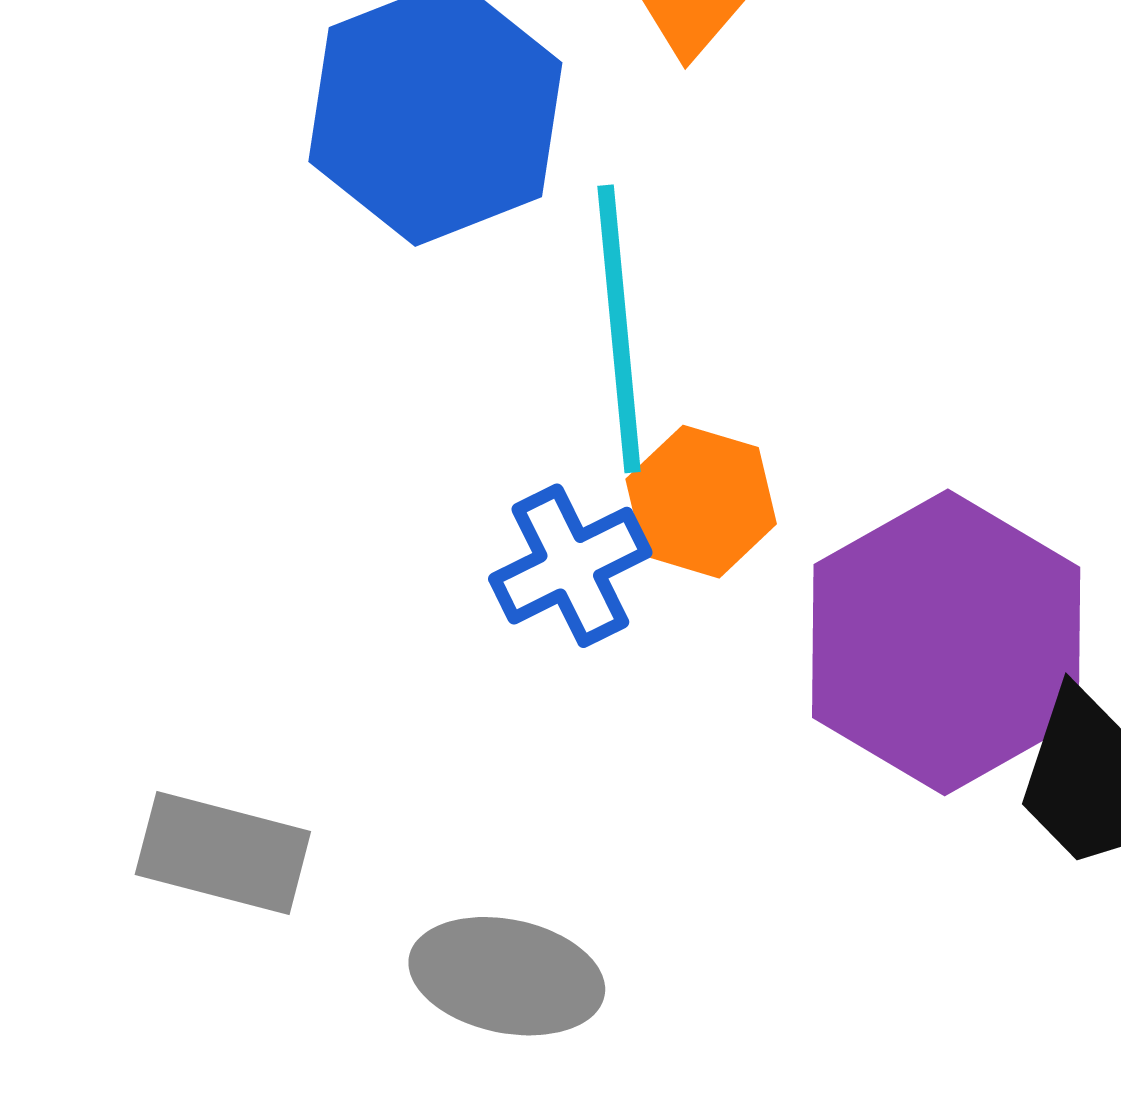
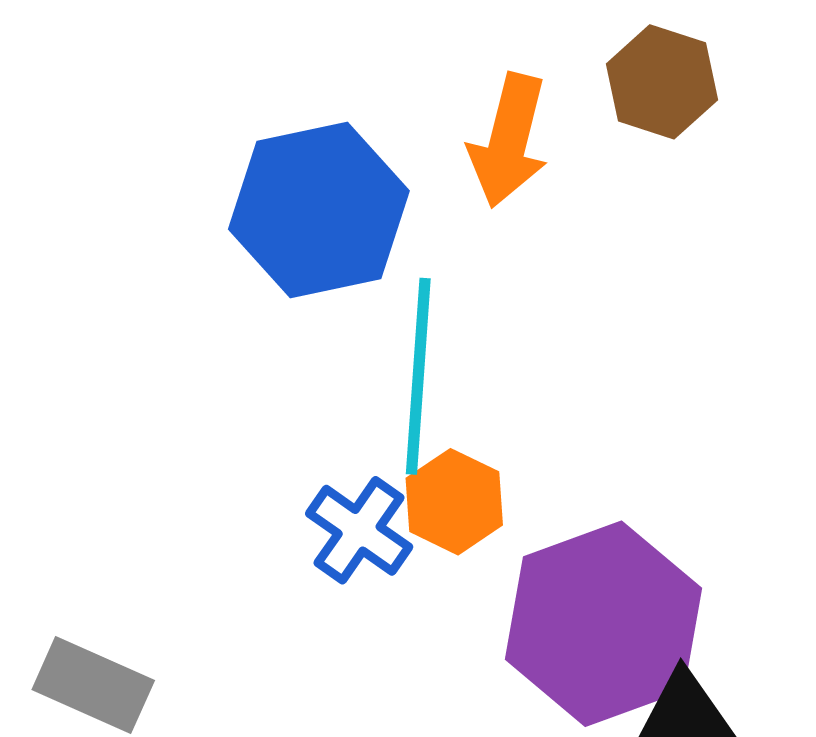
blue cross: (570, 566) -> (359, 530), turned -38

